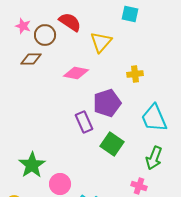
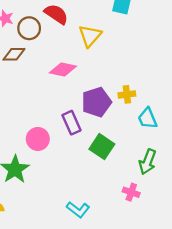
yellow cross: (135, 74) -> (127, 94), moved
cyan trapezoid: (154, 118) -> (147, 118), size x0.7
pink circle: (60, 184) -> (38, 139), moved

